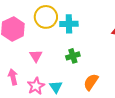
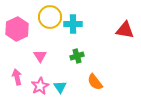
orange semicircle: (91, 82) -> (95, 82), turned -72

